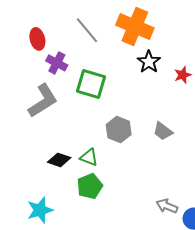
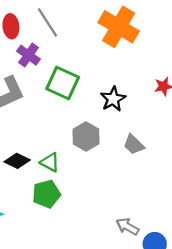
gray line: (87, 30) -> (47, 22), moved
black star: (149, 62) -> (113, 99), moved

